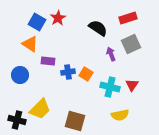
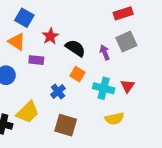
red star: (58, 18) -> (50, 36), moved
black semicircle: (98, 28) -> (75, 48), moved
blue cross: (68, 72) -> (58, 91), moved, turned -32

